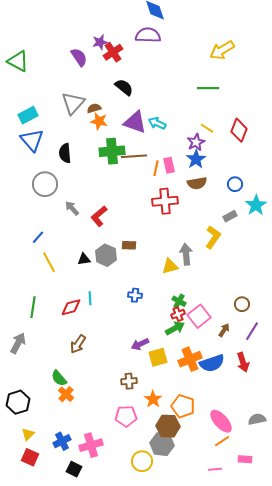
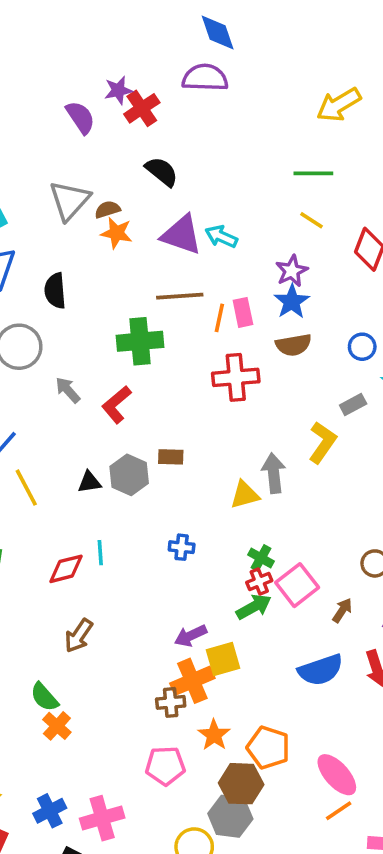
yellow line: (207, 128) -> (312, 220), moved
green cross: (112, 151) -> (140, 341), moved
orange cross: (190, 359) -> (192, 681), moved

